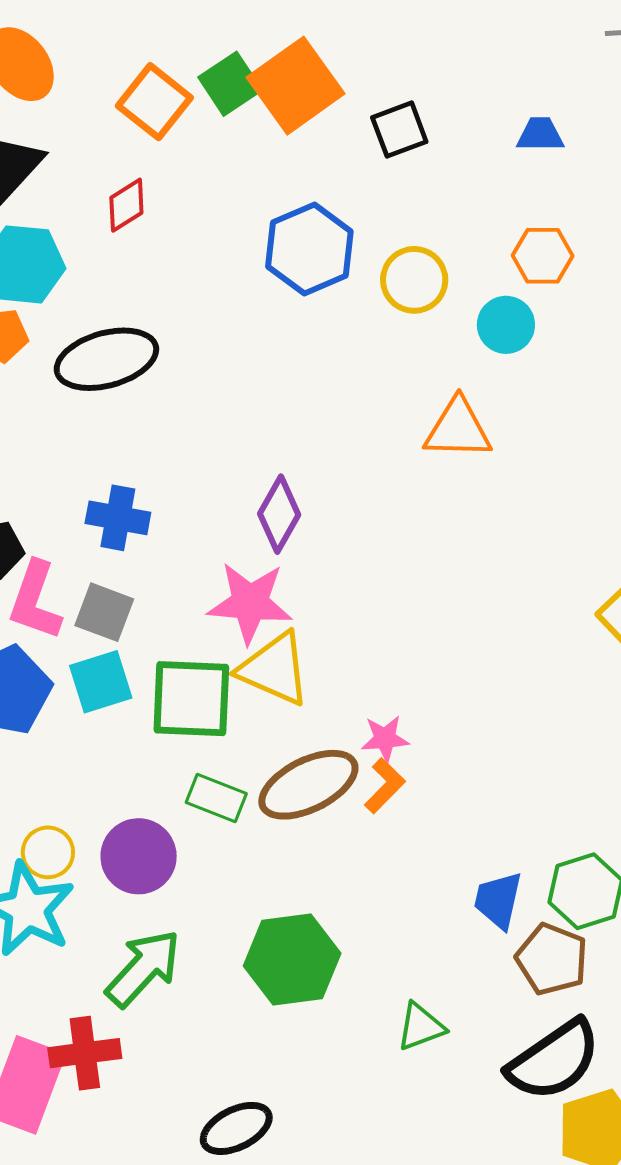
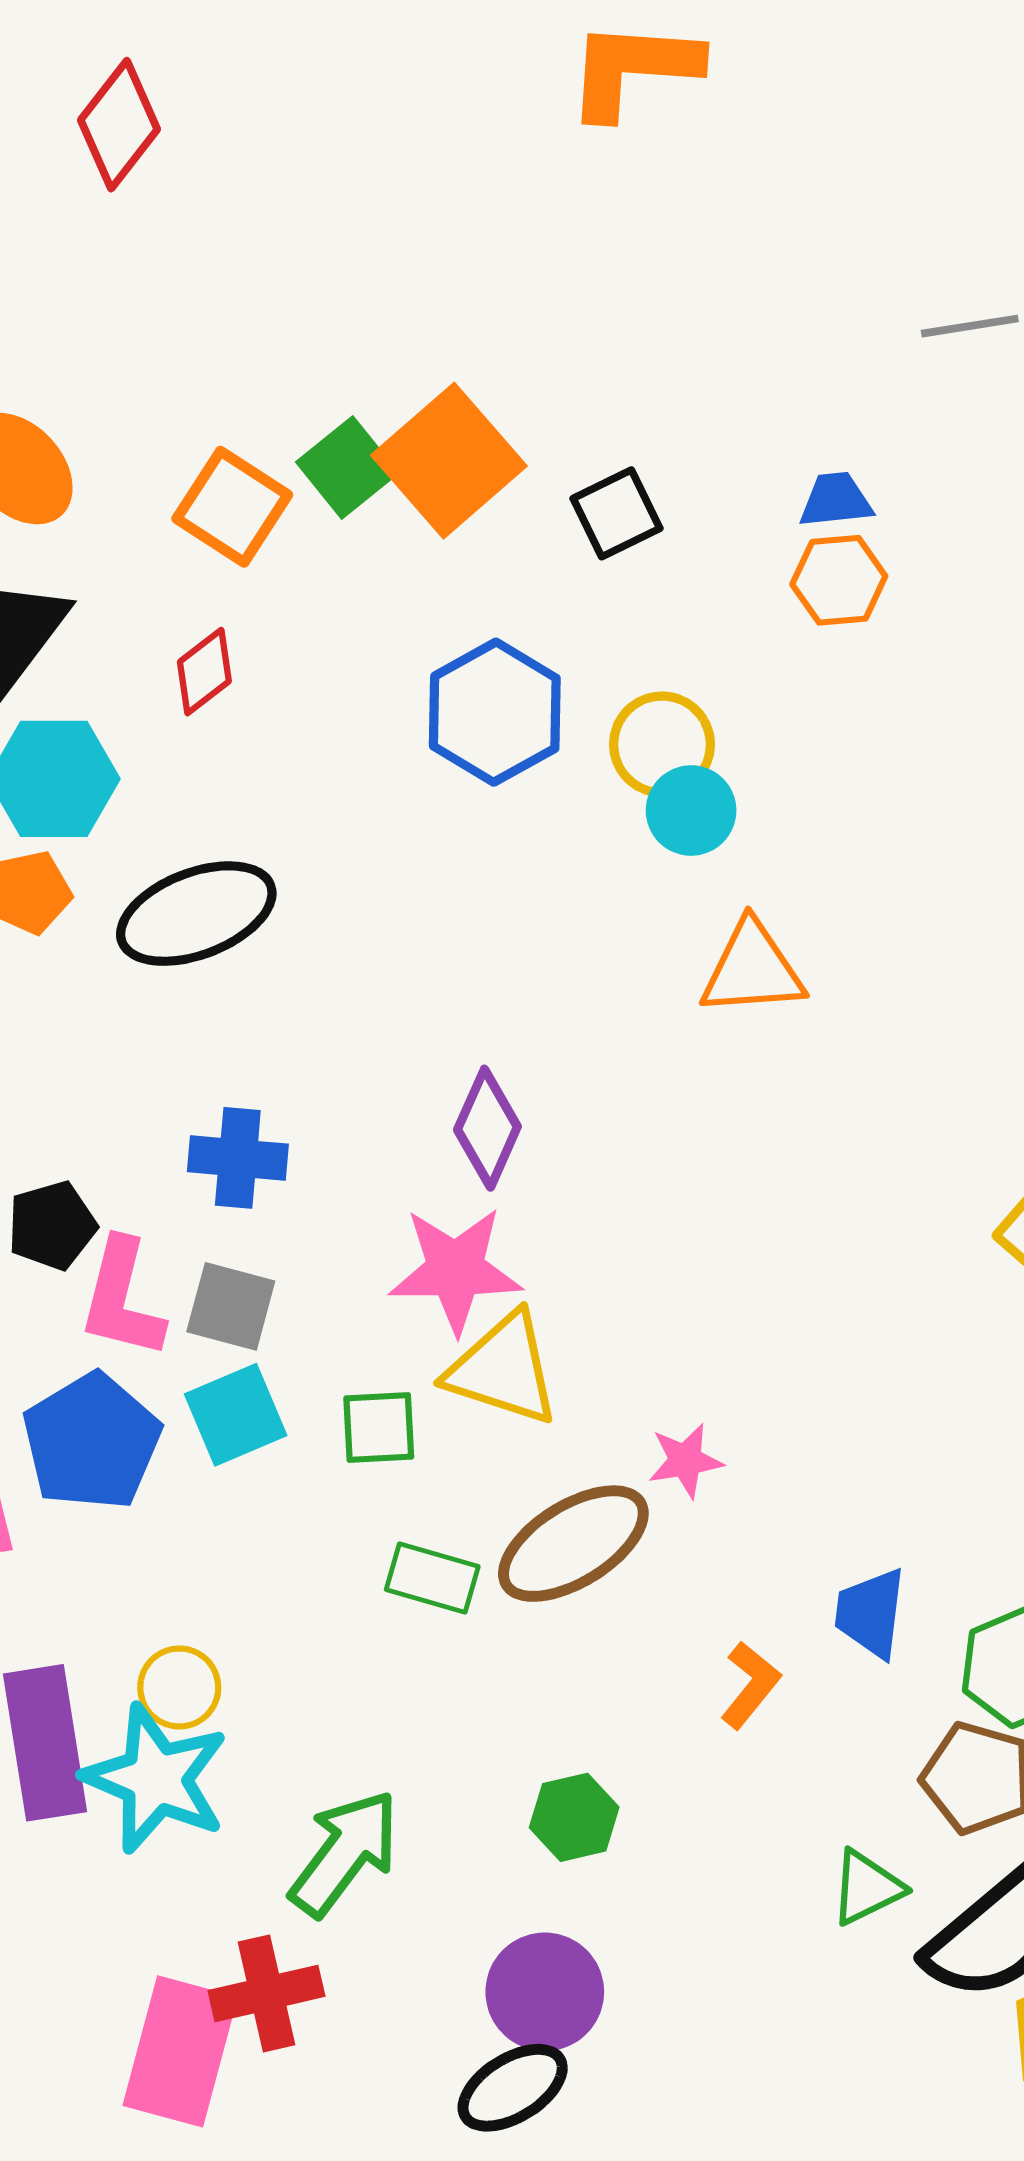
orange hexagon: (543, 256) -> (839, 580), moved
cyan circle: (506, 325) -> (691, 811), moved
green square: (191, 699) -> (379, 1428), size x0.6
orange L-shape: (385, 786) -> (750, 1685), moved
purple circle: (139, 856) -> (545, 1992), moved
blue trapezoid: (498, 900) -> (871, 1613), moved
green hexagon: (292, 960) -> (574, 1817), size x0.6
green triangle: (421, 1027) -> (867, 1888), moved

